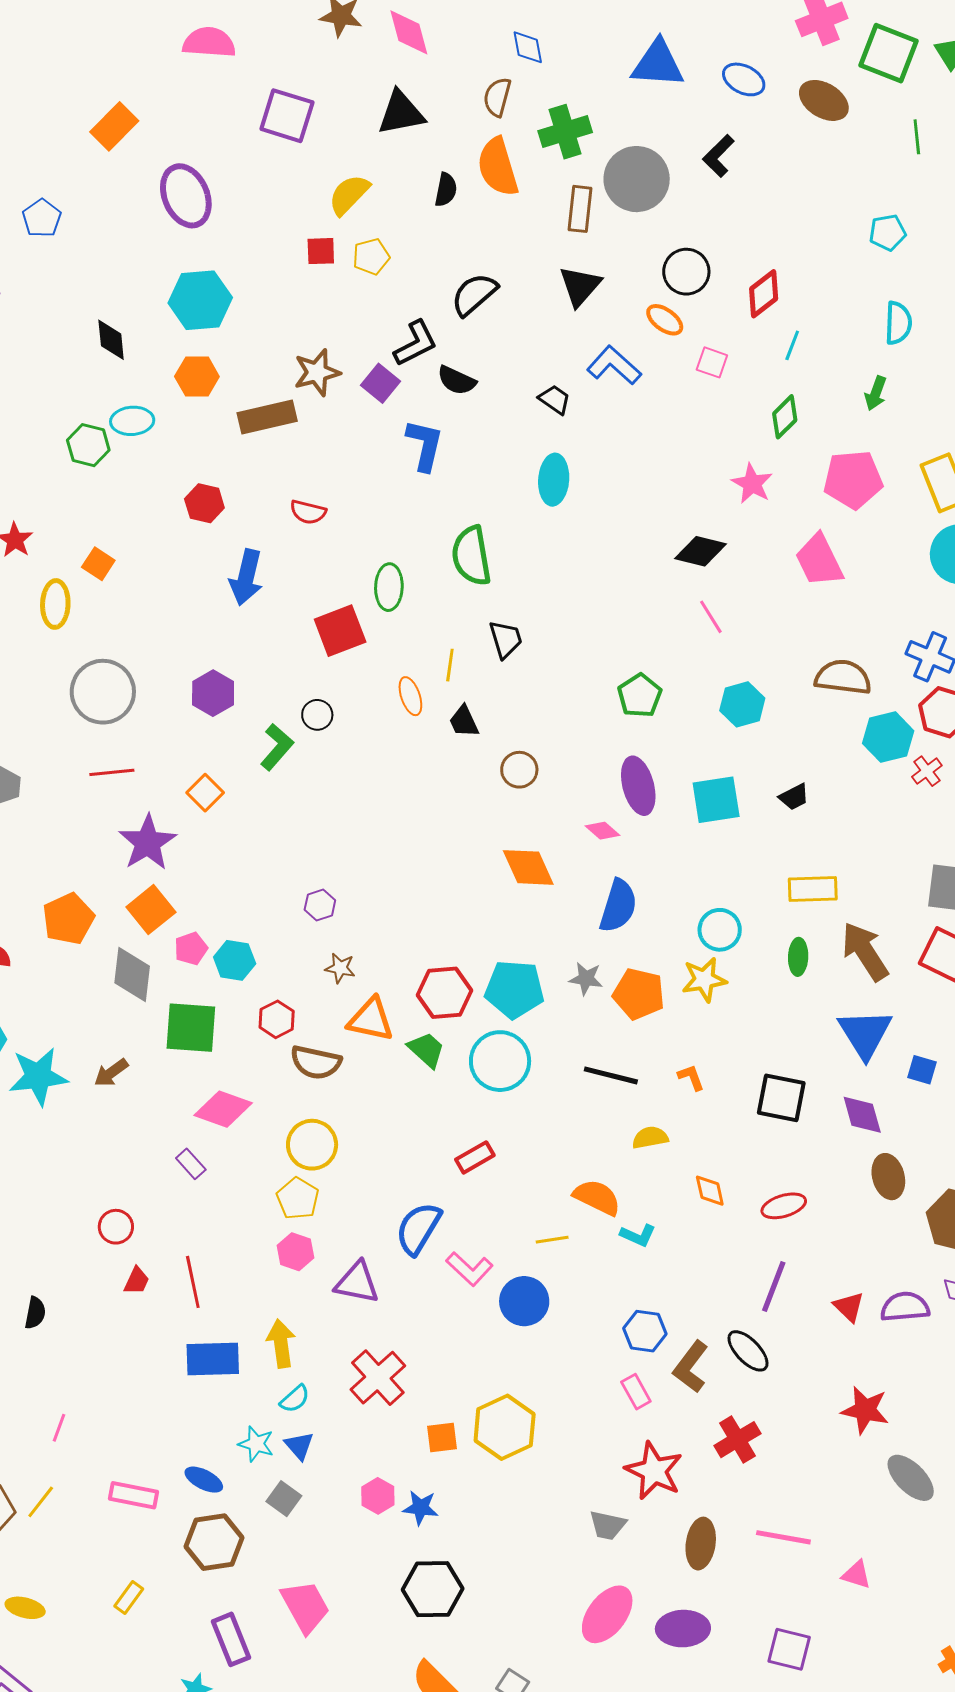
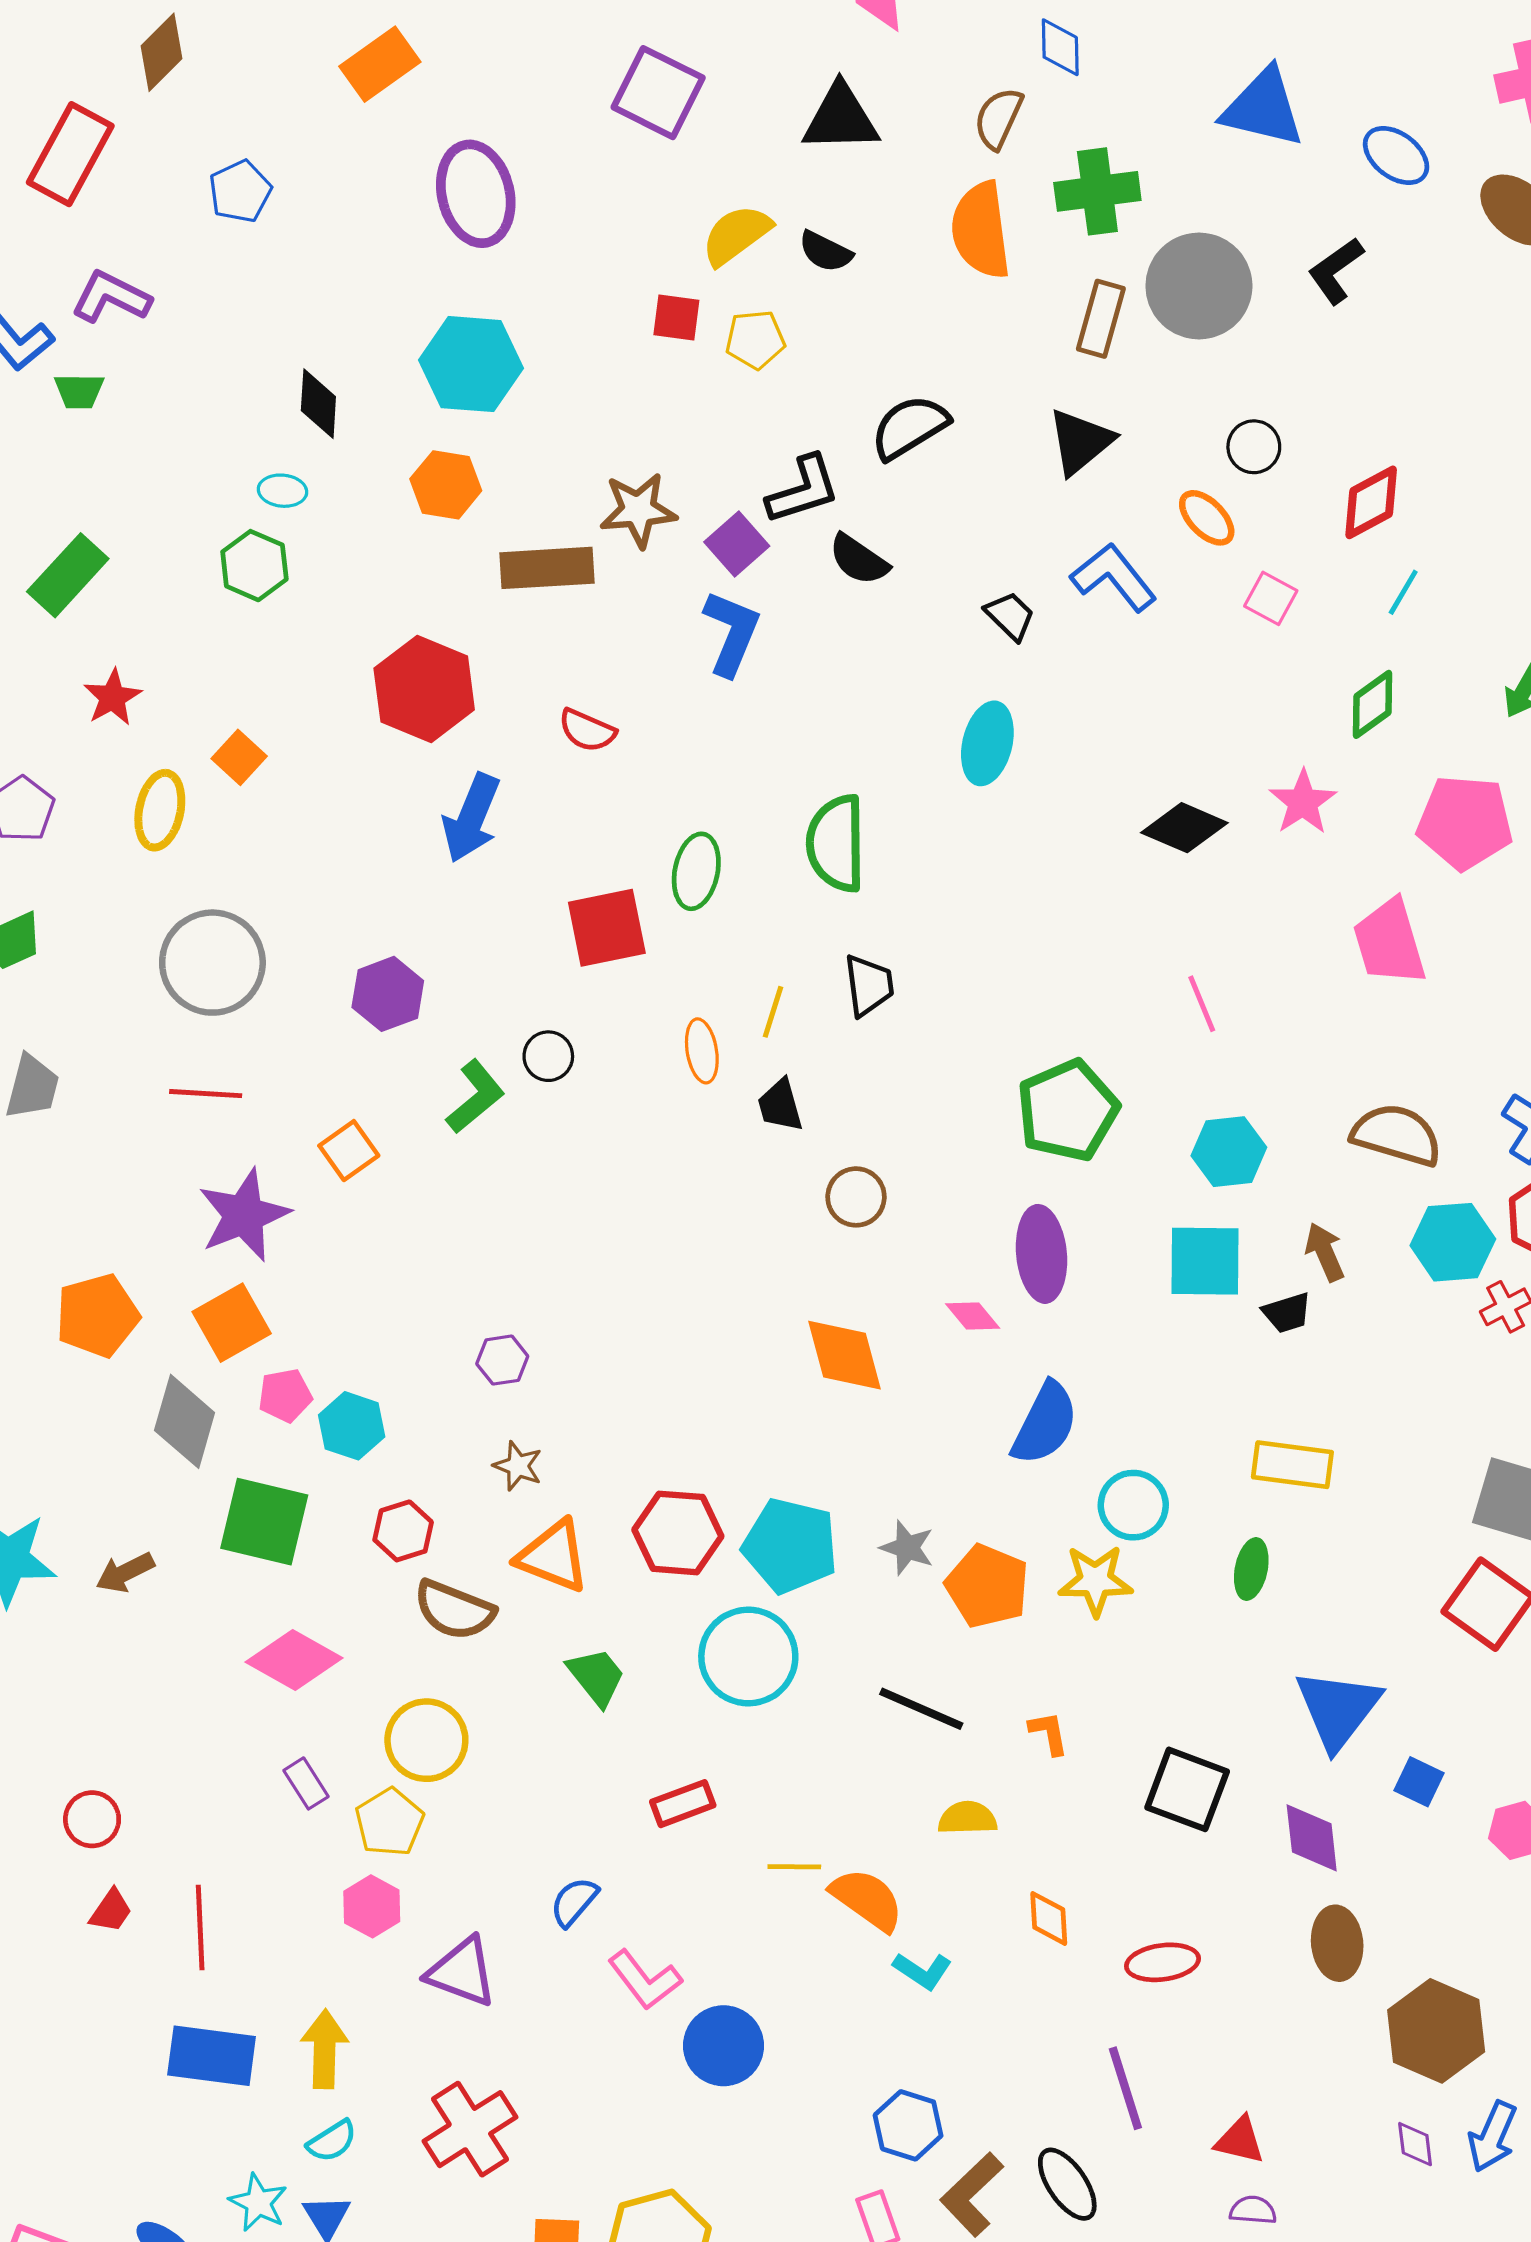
black semicircle: (446, 190) -> (825, 252), moved, turned 96
black circle: (686, 272) -> (1254, 447), size x0.7
cyan ellipse: (132, 421) -> (282, 491), moved, size x0.7
blue L-shape: (425, 445) -> (732, 633), moved
red hexagon: (204, 503) -> (424, 689), size x1.6
black diamond: (700, 551) -> (1184, 828), moved
green pentagon: (640, 696) -> (1068, 1110), size x1.4
cyan square: (716, 800) -> (1205, 1261), moved
blue semicircle: (618, 906) -> (1045, 1423), moved
brown arrow: (865, 951) -> (1325, 1252), moved, size x0.6
green trapezoid: (426, 1050) -> (596, 1677), moved
purple rectangle: (191, 1164) -> (306, 1783), moved
blue semicircle: (418, 1228) -> (574, 1902), size x0.6
yellow line: (552, 1240) -> (794, 1867), moved
purple line: (774, 1287) -> (1125, 2088), turned -48
red triangle: (849, 1307) -> (1240, 2140), turned -40
purple semicircle: (905, 1307) -> (1253, 2210), moved, size x0.6

